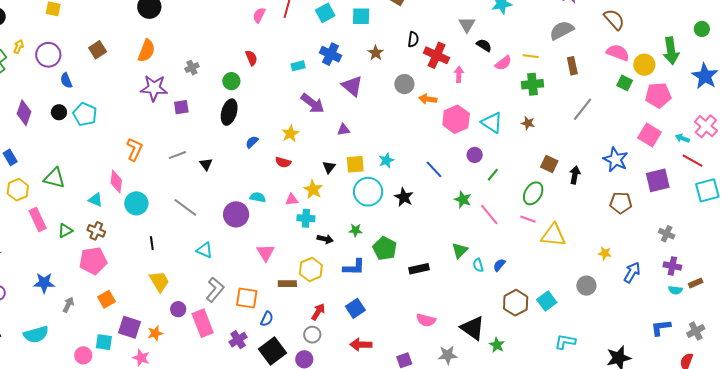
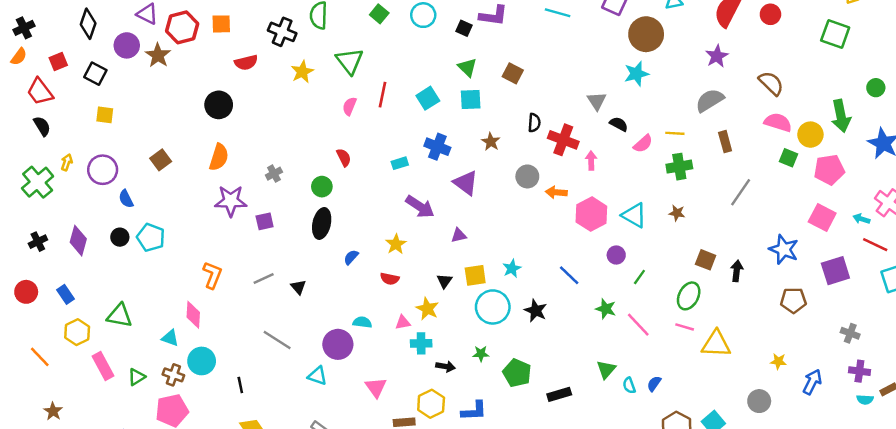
cyan circle: (136, 203) -> (202, 361), moved
cyan triangle: (205, 250) -> (317, 376), moved
blue L-shape: (354, 267) -> (474, 411), moved

